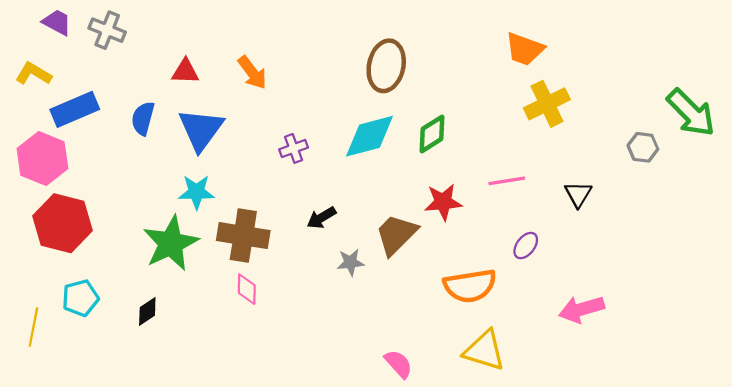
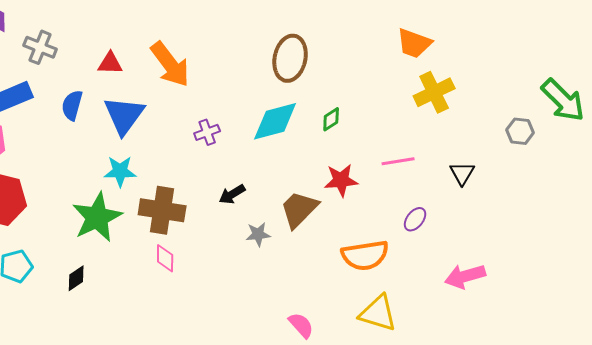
gray cross: (107, 30) -> (40, 47), moved
orange arrow: (252, 73) -> (170, 64), size x1.5
green diamond: (432, 134) -> (331, 119), size x0.7

